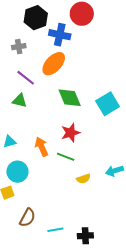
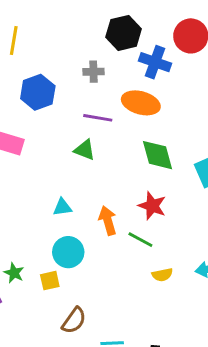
orange ellipse: (54, 64) -> (141, 103), turned 55
purple line: (26, 78) -> (98, 118), turned -36
red star: (71, 133) -> (152, 206), turned 30

